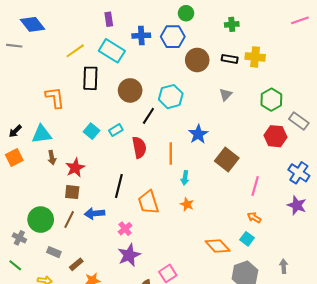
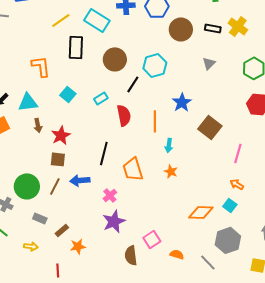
yellow cross: (255, 57) -> (238, 26), turned 30
cyan square: (91, 131) -> (68, 94), moved
orange diamond: (218, 246) -> (201, 212), turned -45

